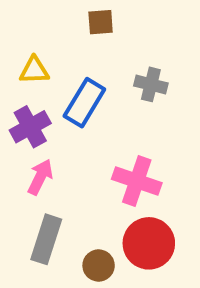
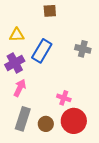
gray cross: (151, 84) -> (83, 49), moved
pink cross: (137, 181) -> (64, 98), moved, size x0.6
brown circle: (99, 265) -> (46, 124), moved

